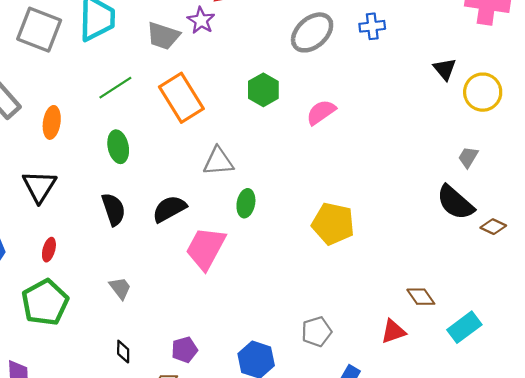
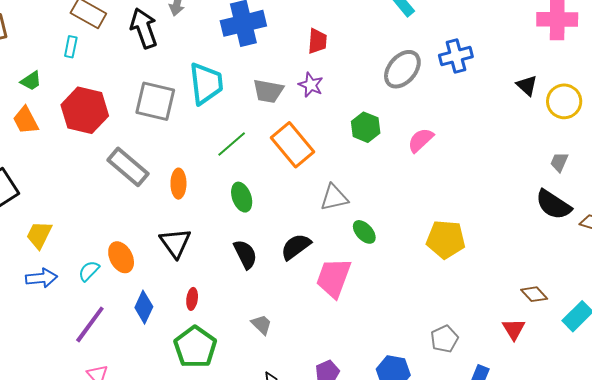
purple star: (201, 20) -> (311, 85), moved
blue cross: (372, 26) -> (456, 56), size x1.4
green ellipse: (246, 203) -> (364, 232), turned -45
red triangle: (393, 331) -> (514, 329), turned -35

